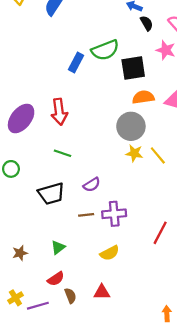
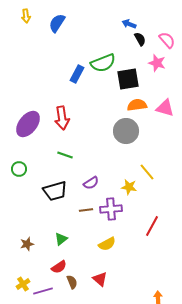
yellow star: (134, 153) -> (129, 187), moved
yellow line: (158, 155) -> (147, 172), moved
red triangle: (102, 292) -> (100, 279), turned 42

